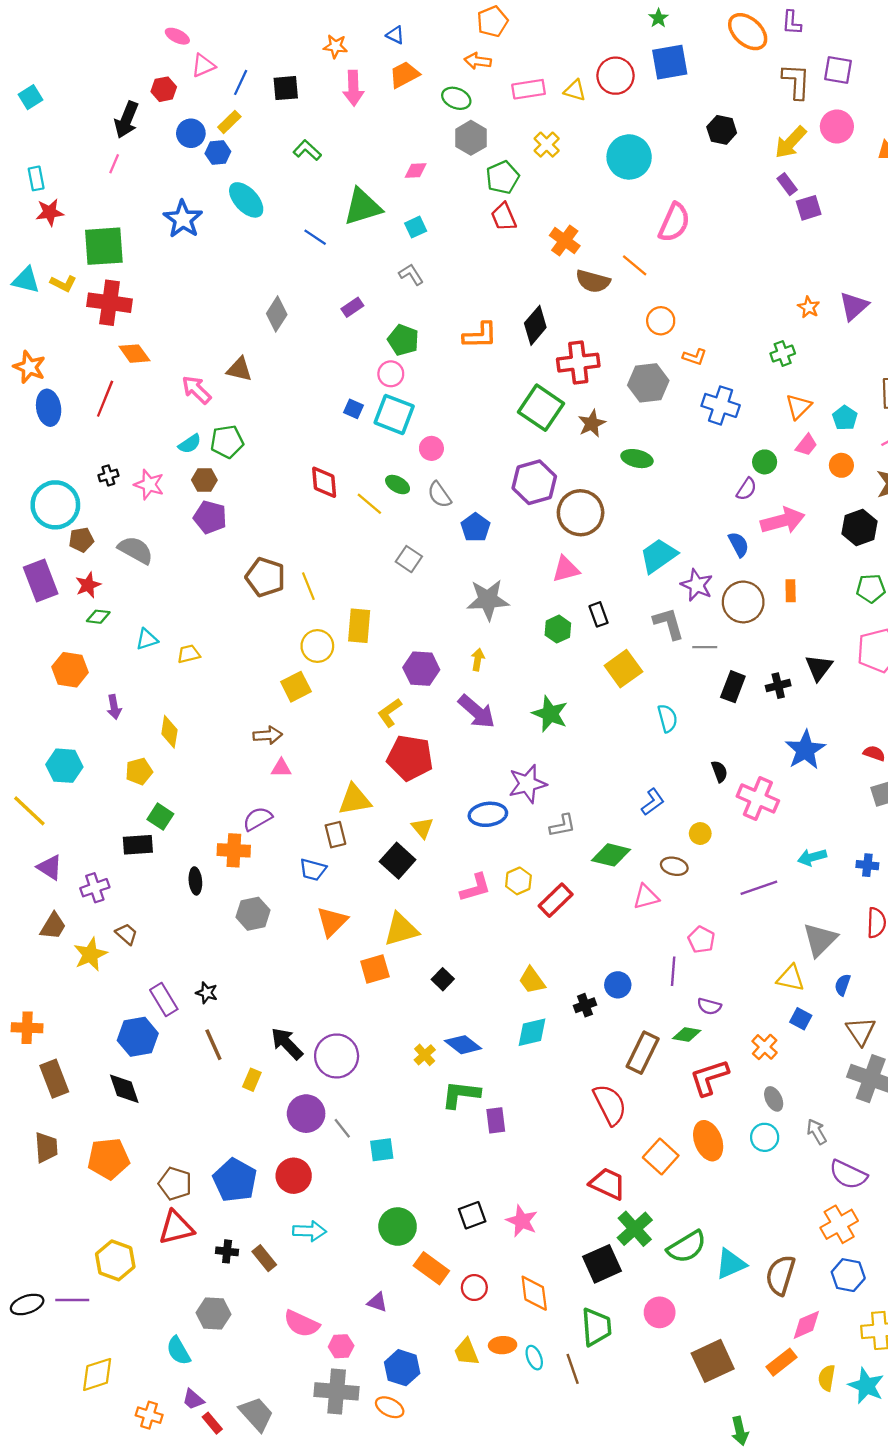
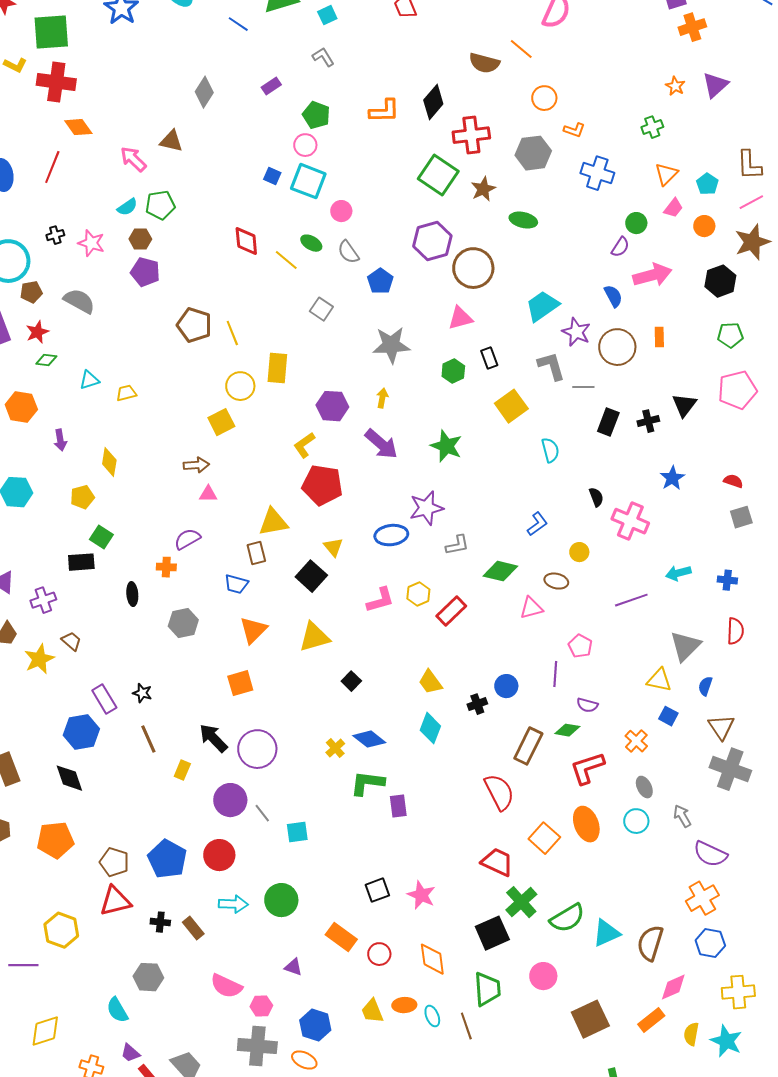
orange cross: (565, 241) -> (692, 27), moved, turned 36
blue star: (805, 750) -> (672, 478), size x0.7
orange cross: (234, 850) -> (166, 567), size x0.7
orange square: (375, 969) -> (240, 683), moved
cyan diamond: (532, 1032) -> (430, 728), turned -56
green circle: (398, 1227) -> (281, 900), moved

